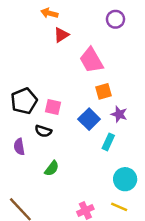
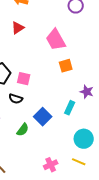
red triangle: (61, 35) -> (18, 28), moved
purple star: (119, 114) -> (87, 92), moved
blue square: (89, 119) -> (43, 117), moved

